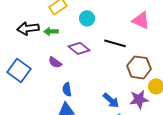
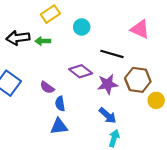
purple diamond: (79, 48) -> (81, 71), moved
purple semicircle: (55, 62) -> (47, 87), moved
purple star: (139, 99) -> (108, 84), moved

